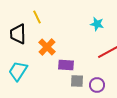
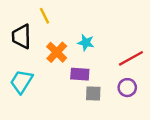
cyan star: (97, 24) -> (86, 43), moved
purple circle: (97, 85) -> (127, 88), moved

